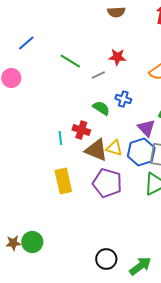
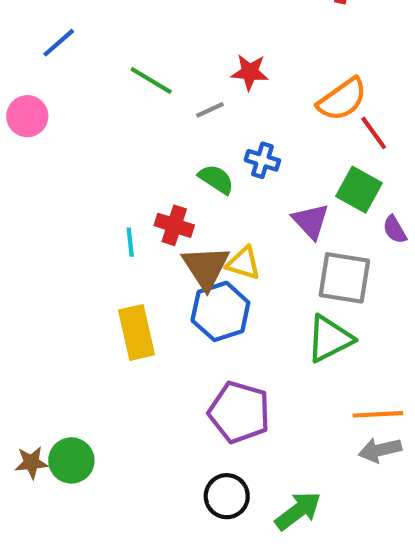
brown triangle: (96, 150) -> (206, 267), turned 35
blue hexagon: (141, 152) -> (220, 311), moved
purple pentagon: (107, 183) -> (239, 412), moved

